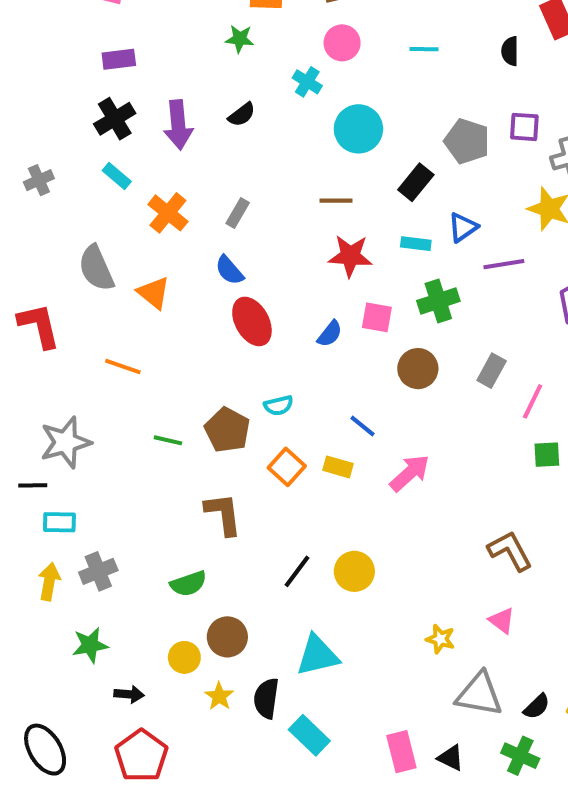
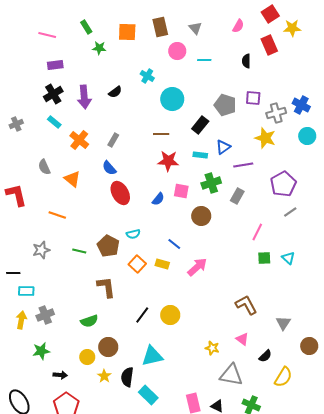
green star: (240, 39) -> (99, 48), moved
pink circle: (342, 43) -> (177, 51), moved
gray semicircle: (96, 268) -> (44, 167), size x0.7
gray rectangle: (492, 371) -> (237, 196), moved
gray star: (66, 442) -> (41, 250), moved, size x0.7
black semicircle: (537, 707) -> (265, 356), moved

